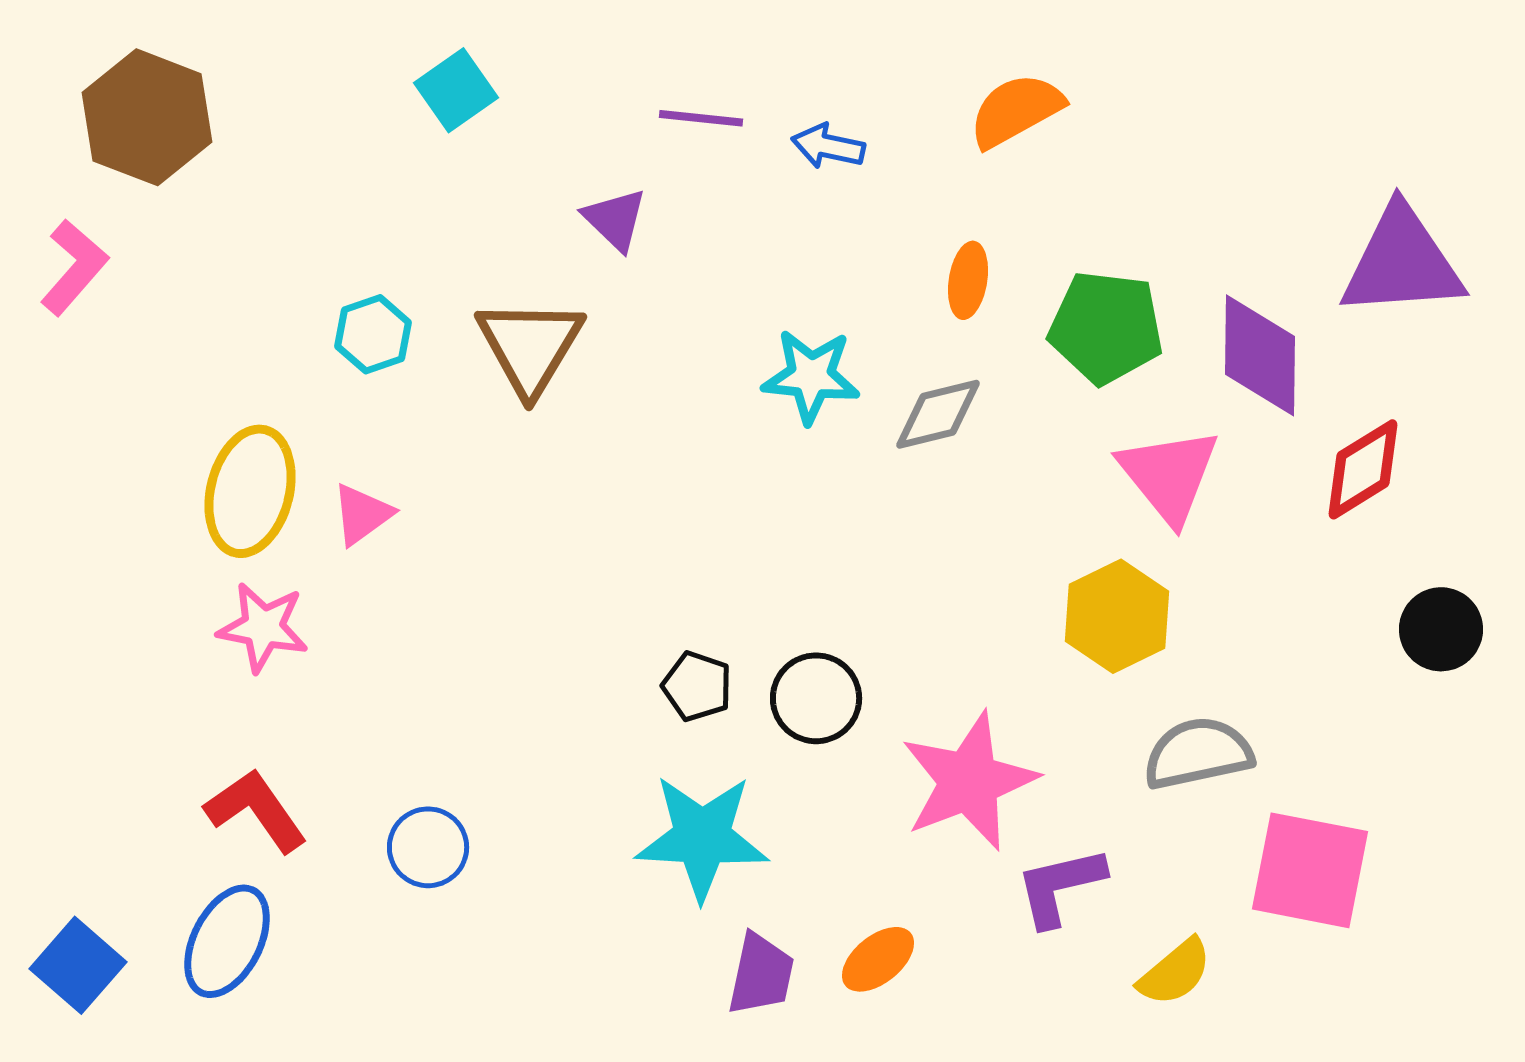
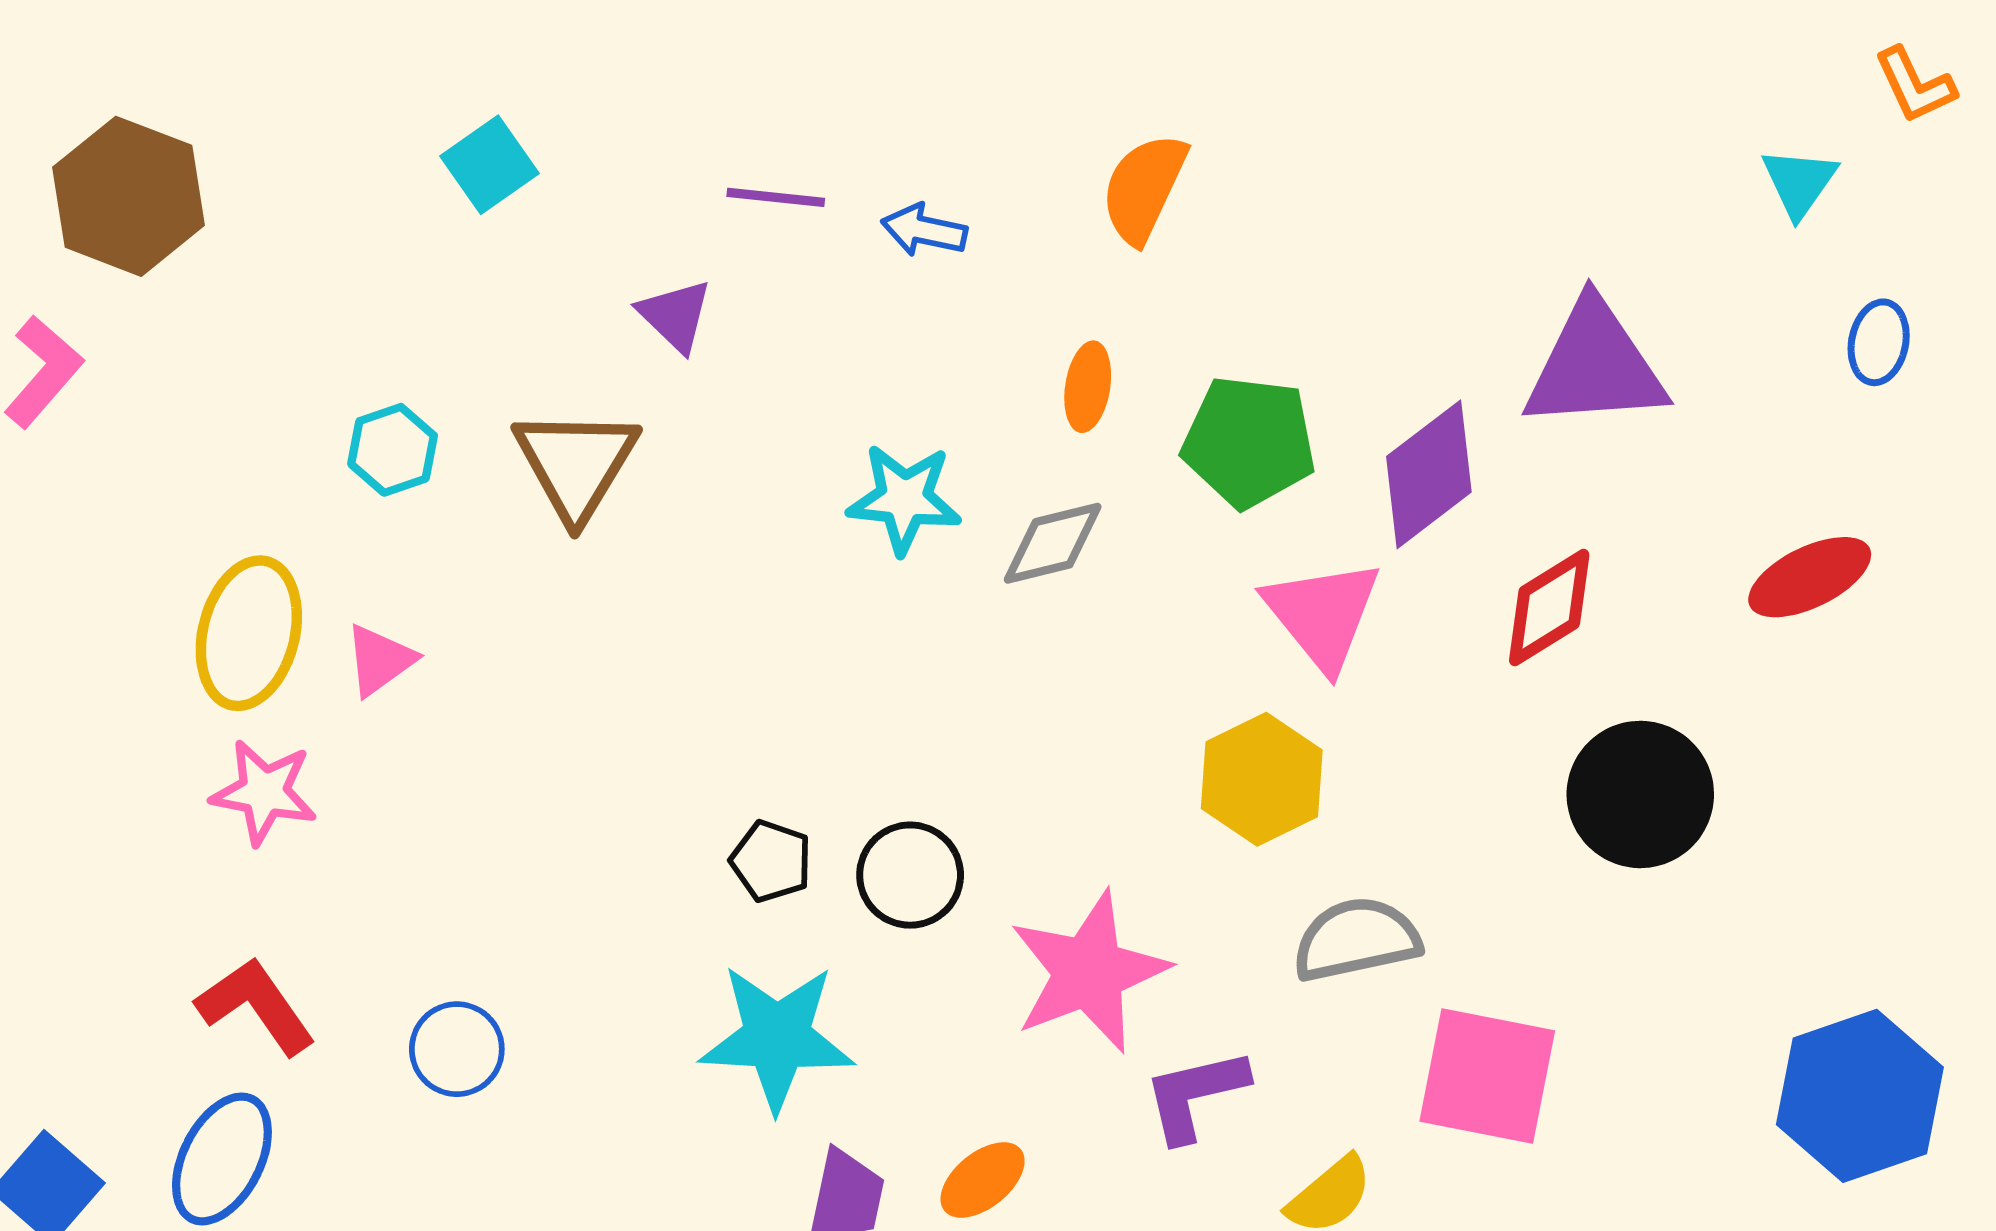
orange semicircle: (1016, 110) -> (1144, 188), turned -36
purple diamond: (1260, 355) -> (1429, 474), turned 52
black circle: (1441, 629) -> (1640, 794), size x1.5

